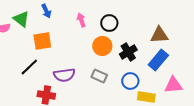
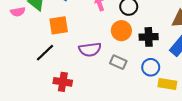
black cross: (128, 52) -> (149, 37), turned 30
purple semicircle: (64, 75) -> (90, 49), moved

